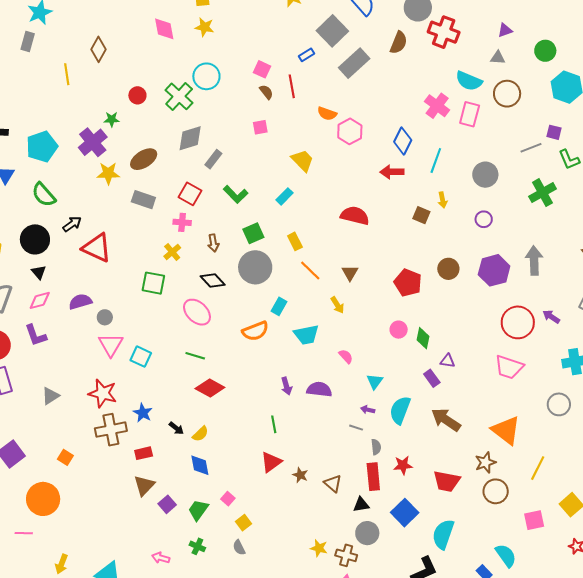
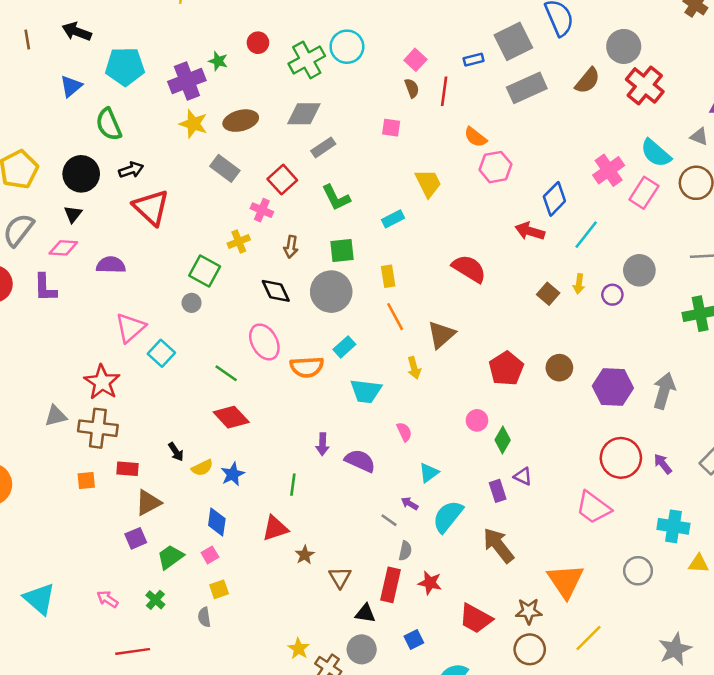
purple circle: (484, 219) -> (612, 295), moved
brown triangle: (350, 273) -> (441, 335), size x1.4
pink ellipse: (197, 312) -> (264, 342), moved
gray circle: (105, 317) -> (192, 303), moved
gray triangle: (50, 396) -> (56, 416), moved
blue star: (143, 413) -> (233, 474), moved
orange square: (65, 457) -> (86, 481), moved, turned 35
blue diamond: (200, 465) -> (217, 522), moved
brown triangle: (144, 485) -> (148, 503), moved
blue square: (405, 513) -> (414, 639), size x0.6

